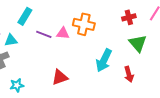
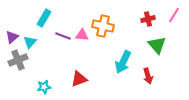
cyan triangle: (11, 40) -> (30, 42), turned -40
cyan star: (17, 85) -> (44, 87), moved

